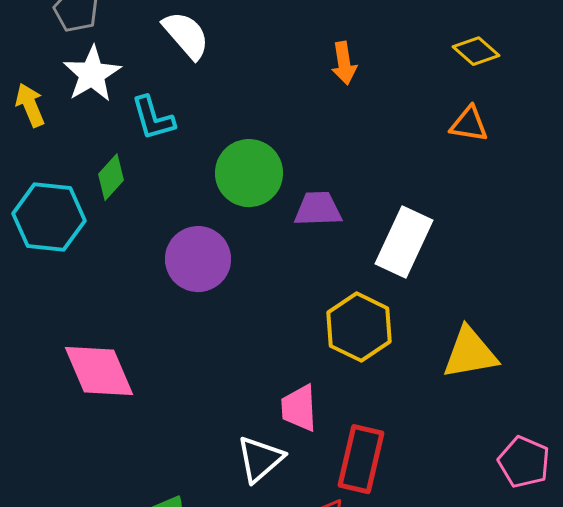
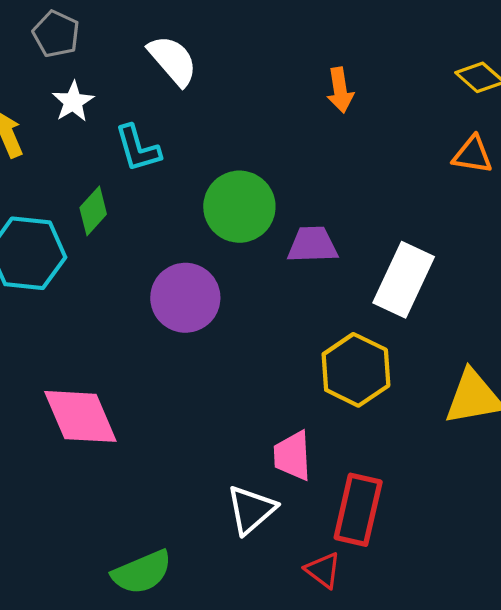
white star: (92, 74) -> (73, 102), size x0.7

